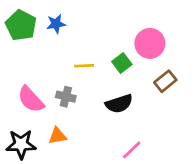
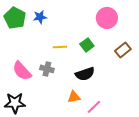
pink circle: (150, 43) -> (107, 18), moved
brown rectangle: (165, 81) -> (123, 50), moved
orange triangle: (57, 136) -> (74, 97), moved

